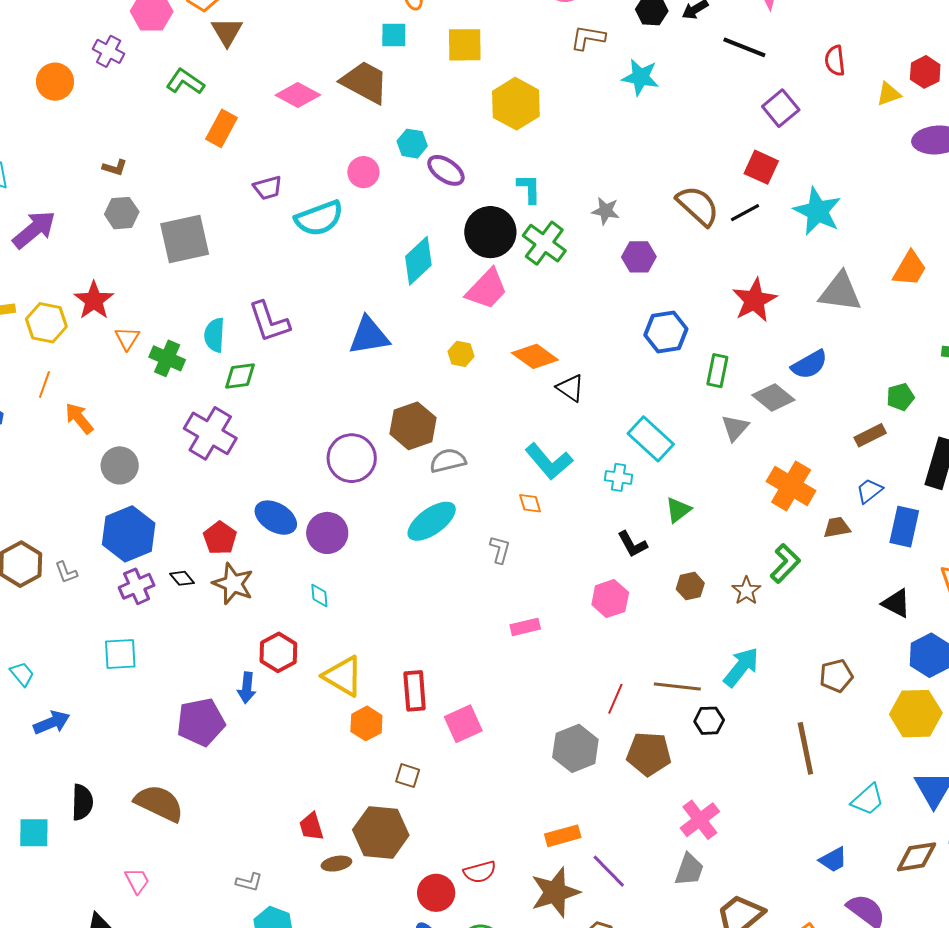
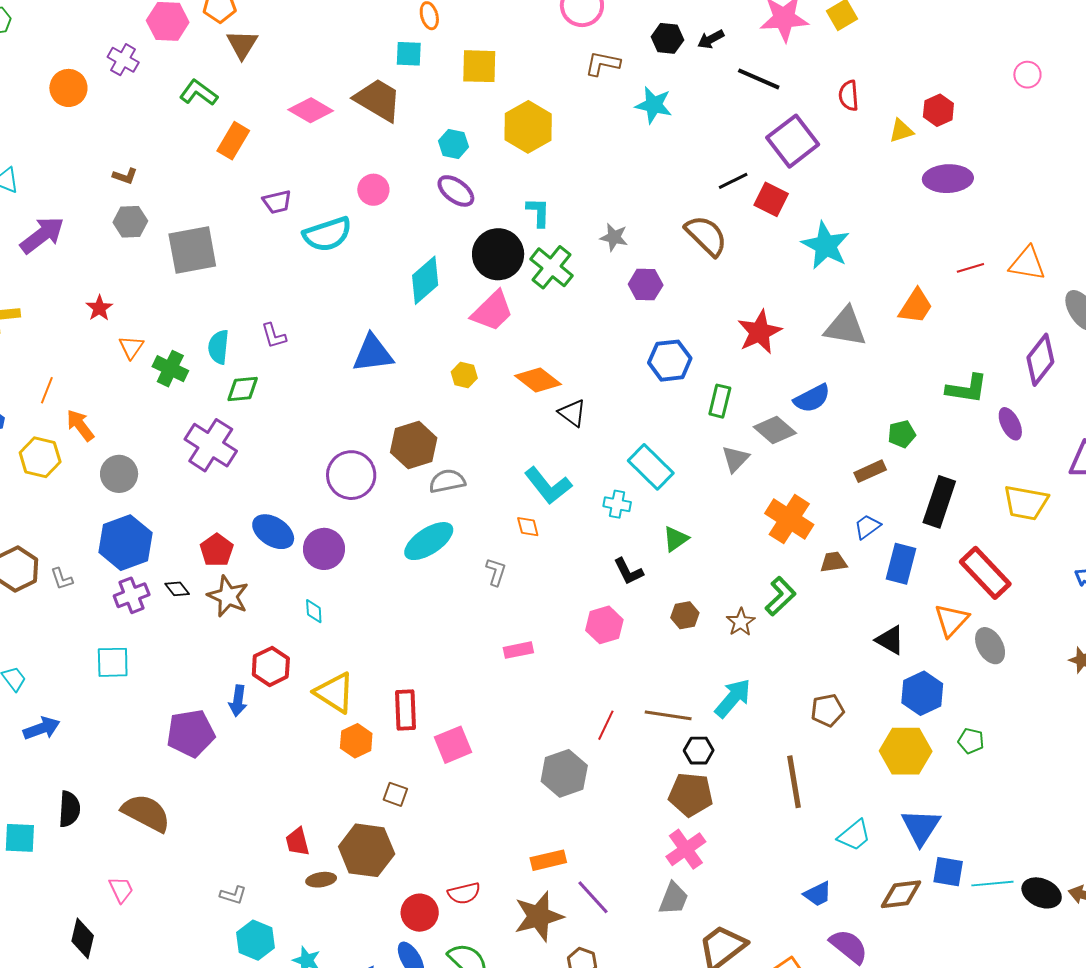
purple square: (781, 108) -> (793, 141), size x1.4
cyan hexagon: (412, 144) -> (453, 144), moved
black line: (745, 213) -> (733, 181), moved
red star: (94, 300) -> (99, 308), size x0.7
purple L-shape: (269, 322) -> (274, 336), size x0.6
yellow hexagon: (46, 323) -> (40, 457), moved
brown pentagon: (649, 754) -> (691, 795), moved

